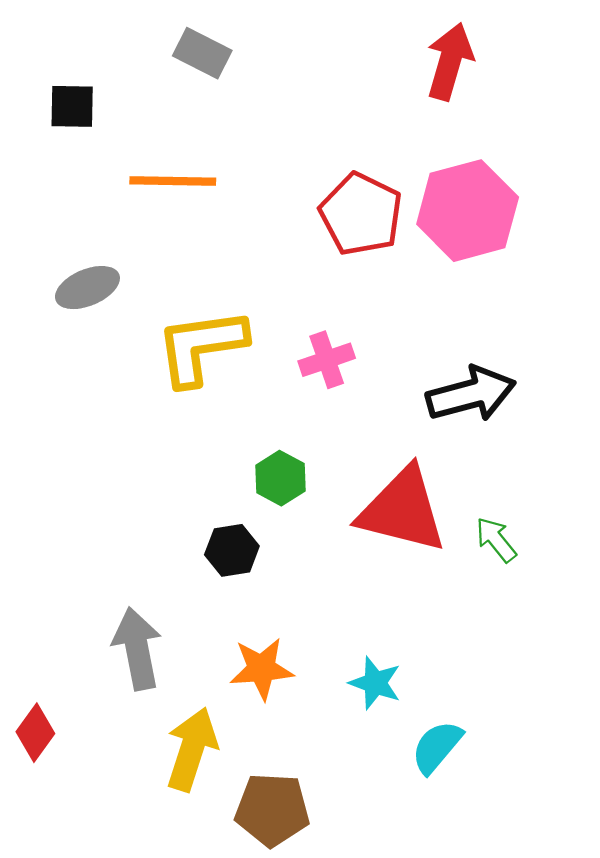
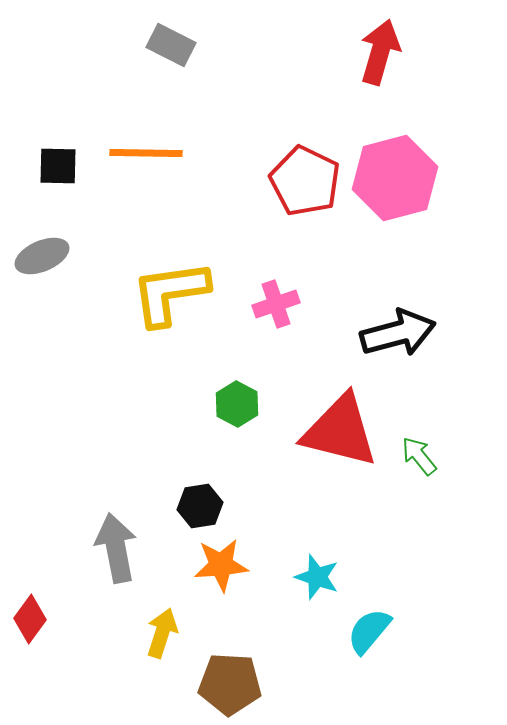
black square: (72, 106) -> (58, 166), moved
gray ellipse: (87, 288) -> (42, 256), moved
black hexagon: (232, 550) -> (200, 506), moved
yellow arrow: (192, 749) -> (162, 633), size x0.7

